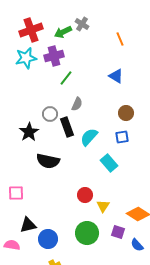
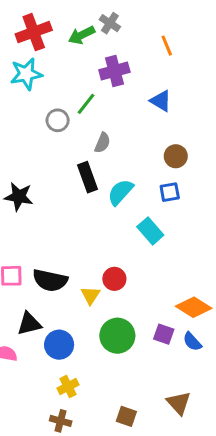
purple cross: (54, 56) -> (114, 71), moved
gray circle: (50, 114) -> (58, 120), moved
black star: (29, 132) -> (19, 197), moved, turned -30
black semicircle: (48, 161) -> (50, 280), moved
yellow triangle: (103, 206) -> (90, 295), moved
blue semicircle: (137, 245) -> (192, 342), moved

